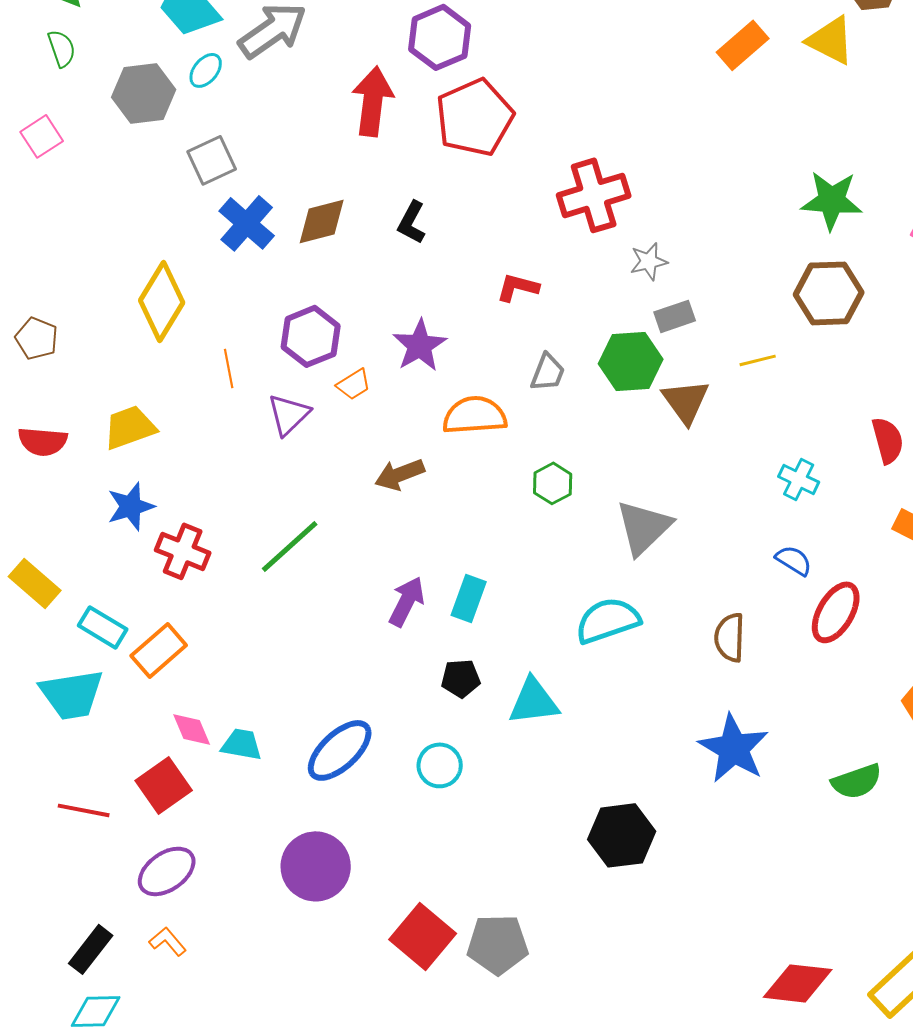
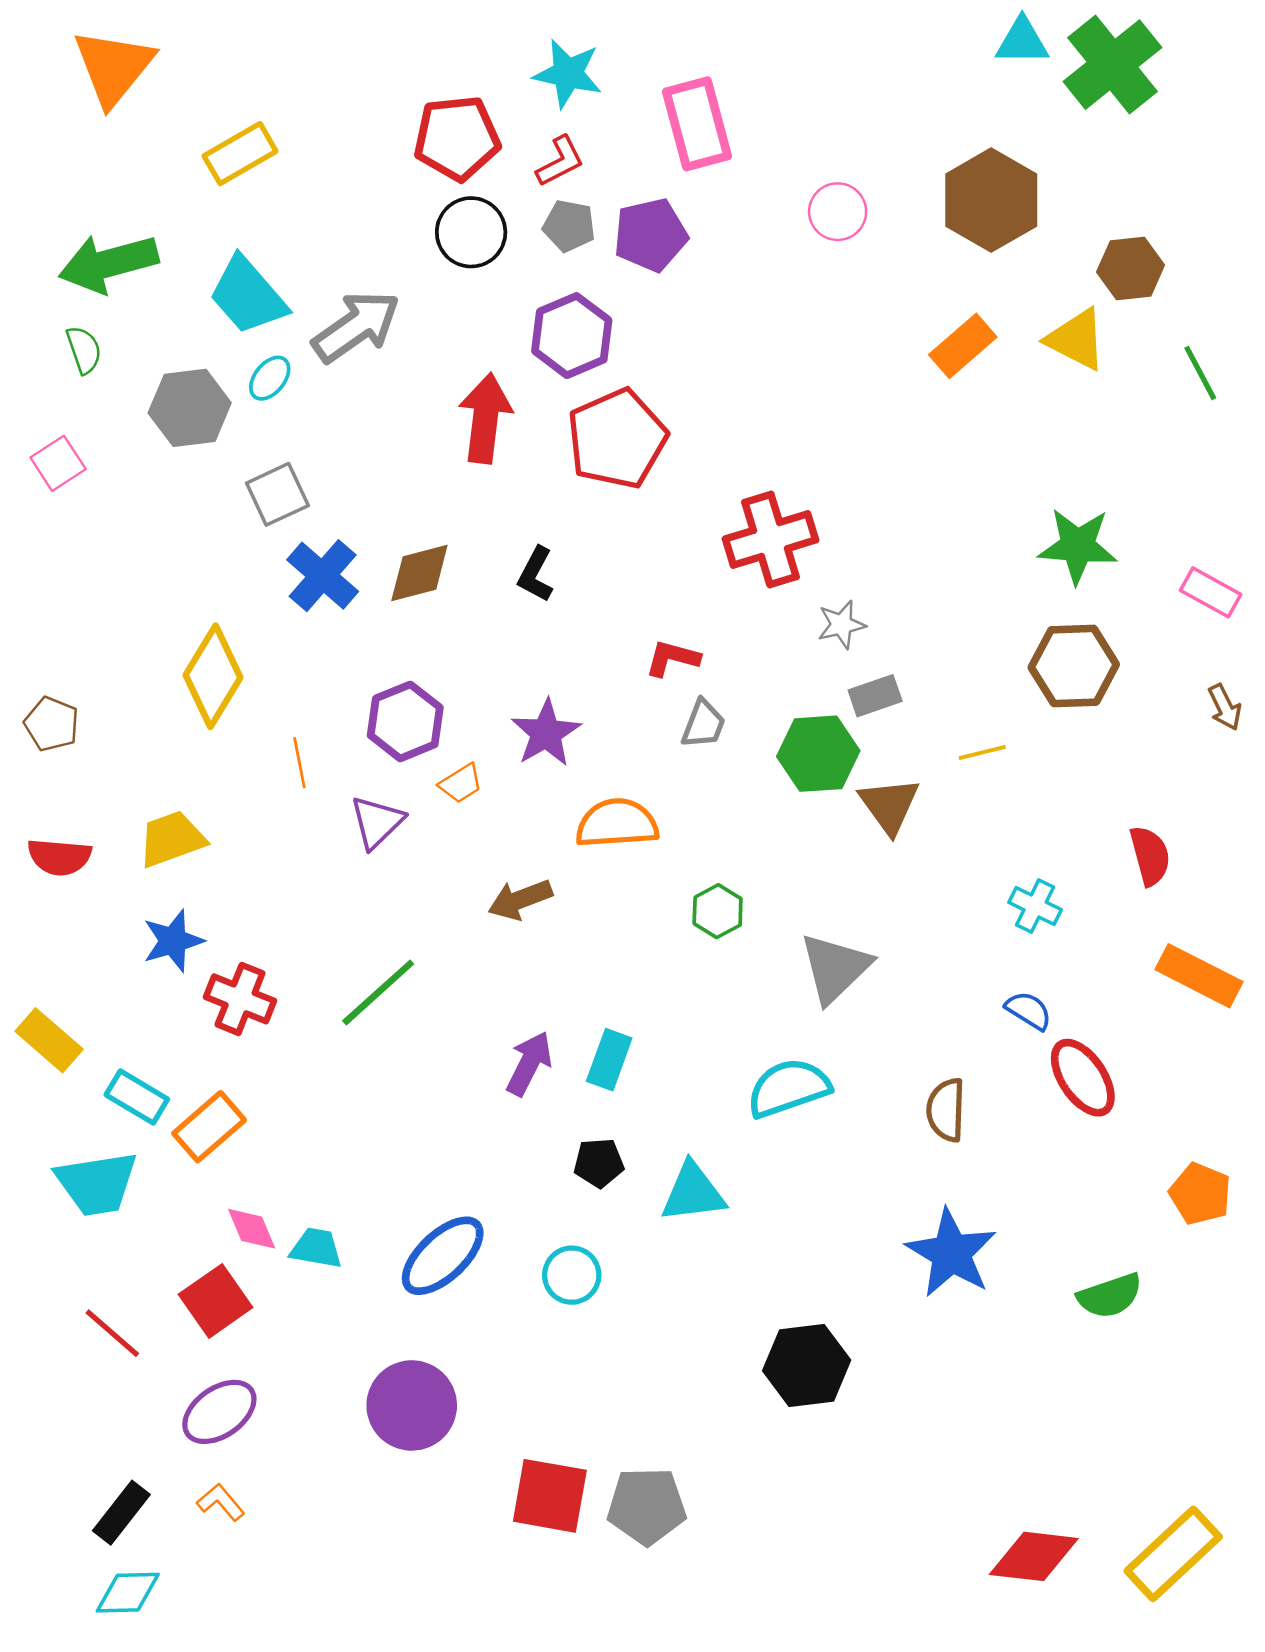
gray trapezoid: (548, 372) -> (703, 724), moved
red ellipse: (836, 612) -> (1083, 1078), turned -64
red line: (84, 810) -> (112, 1333), turned 30
red square: (423, 936) -> (550, 1496), turned -30

